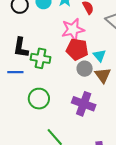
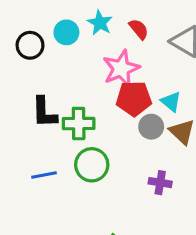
blue line: (15, 72) -> (44, 175), moved
green circle: (39, 99) -> (92, 165), moved
purple cross: (84, 104) -> (160, 183), size x0.6

